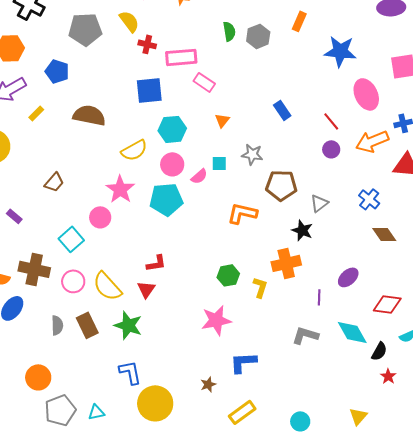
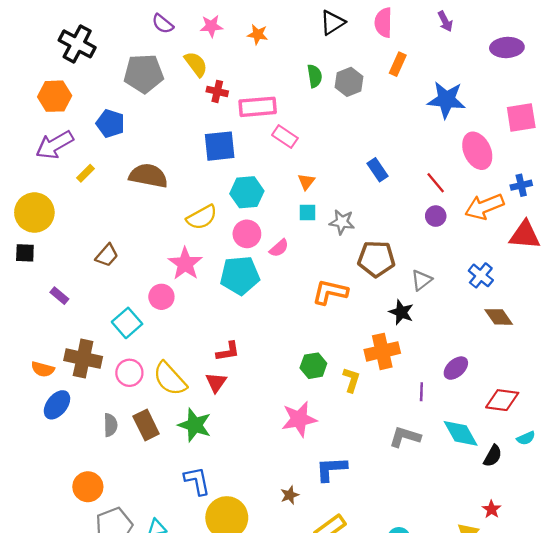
cyan square: (219, 163) -> (307, 213), moved
red star: (388, 376) -> (491, 509), moved

